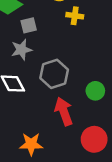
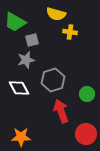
orange star: (31, 144) -> (21, 137), moved

